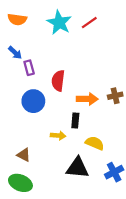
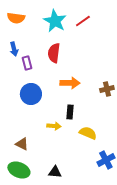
blue arrow: (15, 53) -> (14, 49), turned 32
red semicircle: (58, 81) -> (54, 53), moved
orange arrow: (87, 99) -> (70, 83), moved
black triangle: (77, 168) -> (55, 172), moved, size x0.6

